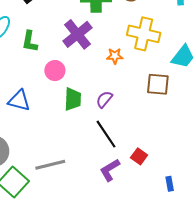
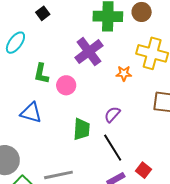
green L-shape: (30, 41) -> (41, 74), moved
green trapezoid: (73, 99) -> (82, 129), moved

